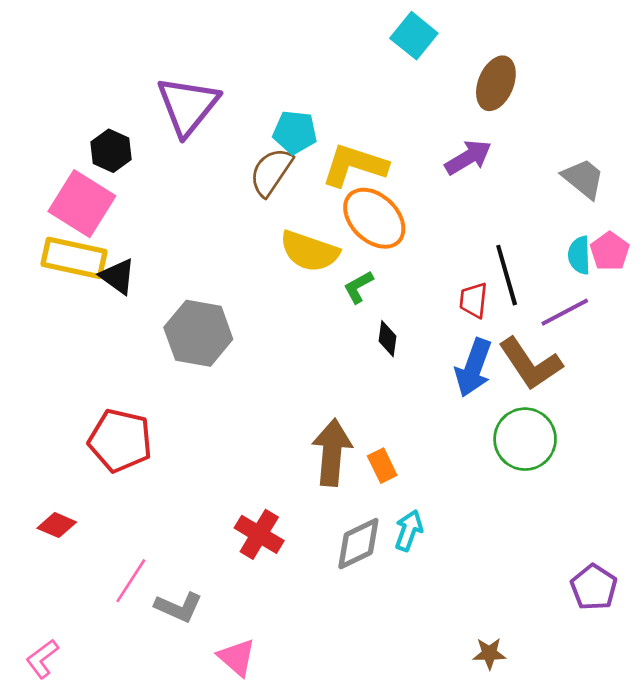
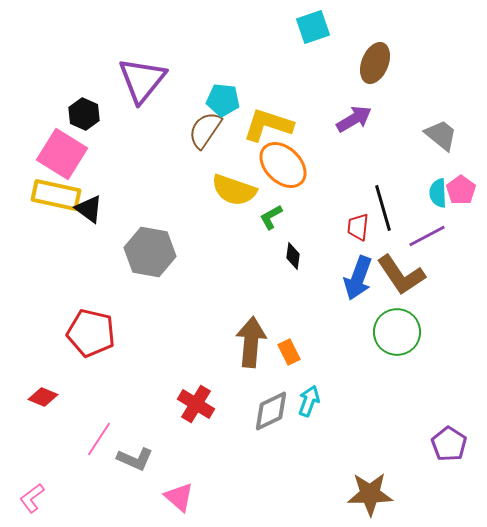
cyan square: (414, 36) -> (313, 27), turned 32
brown star: (489, 653) -> (370, 494), size x1.8

